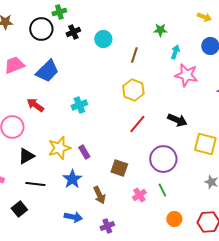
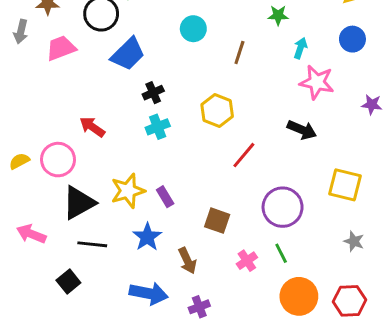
black cross: (73, 32) -> (153, 93), moved
pink trapezoid: (14, 65) -> (61, 48), moved
blue trapezoid: (47, 71) -> (128, 54), moved
yellow hexagon: (133, 90) -> (217, 110), moved
black arrow: (177, 120) -> (302, 130), moved
black triangle: (26, 156) -> (79, 203), size x1.4
blue arrow: (73, 217) -> (149, 293), size x1.4
orange circle: (174, 219) -> (299, 296), size x1.6

